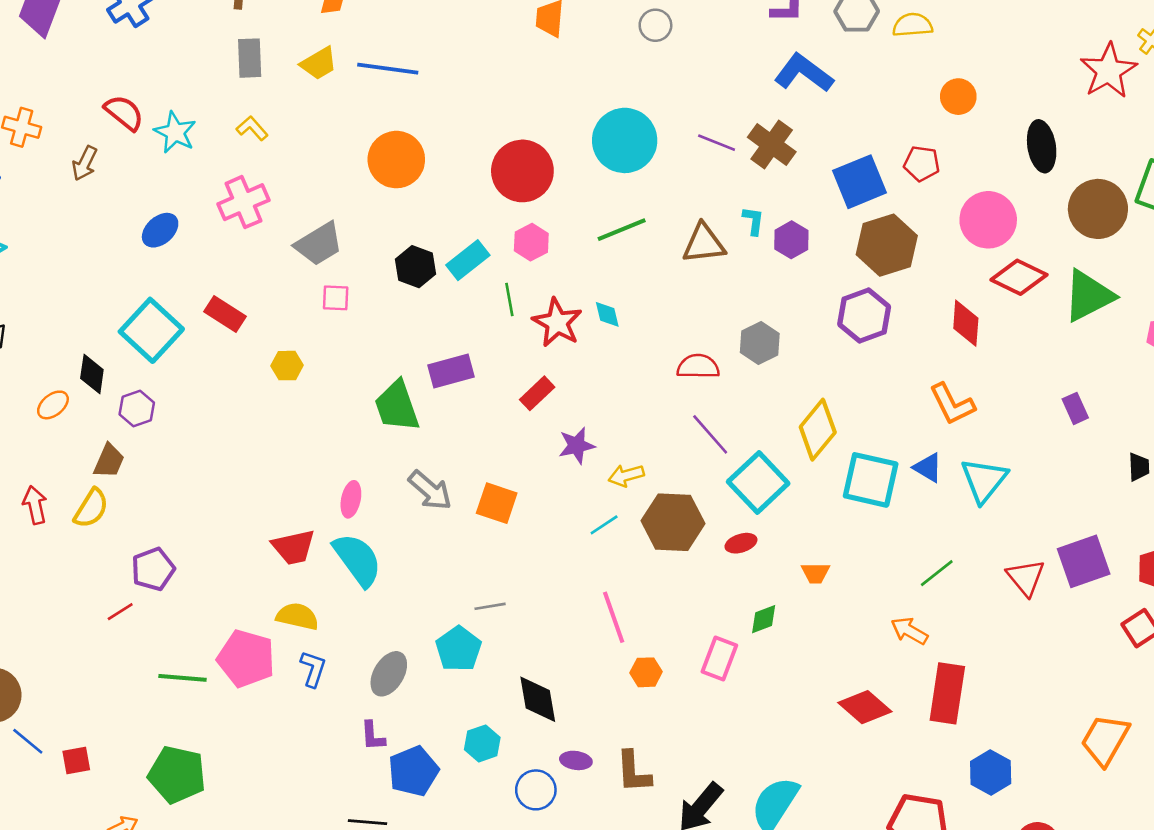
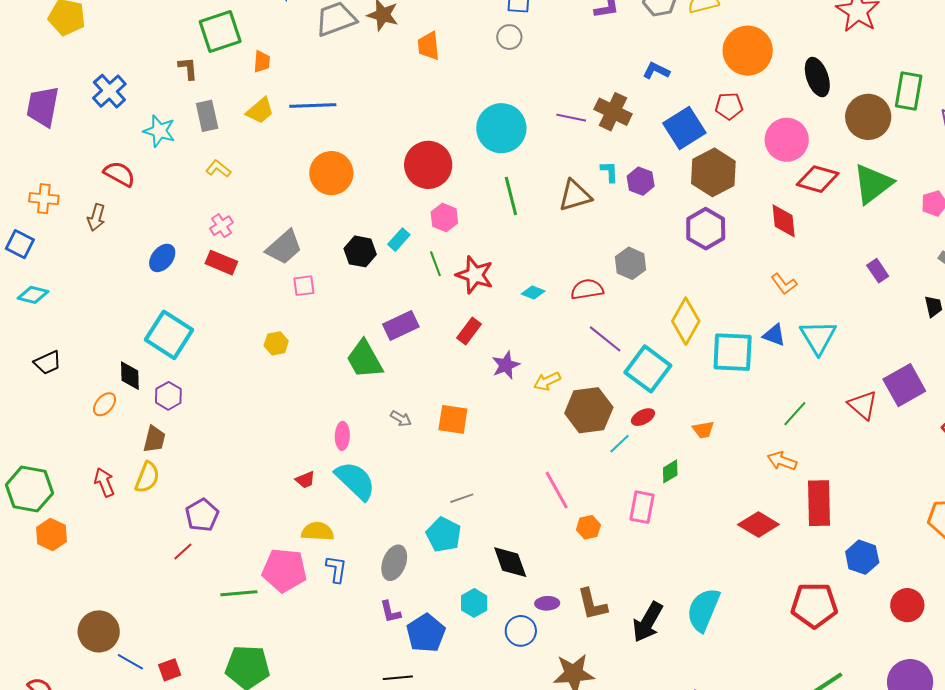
blue L-shape: (804, 73) -> (656, 71), moved, size x0.6
orange circle: (958, 97) -> (748, 51), size x1.8
cyan star: (175, 132) -> (159, 131), moved
pink cross: (243, 202) -> (222, 226), size x0.6
green line: (622, 230) -> (511, 196), turned -72
cyan rectangle: (468, 260) -> (399, 240), size x0.7
red rectangle: (225, 314) -> (221, 263), moved
cyan diamond: (607, 314) -> (533, 293), moved, turned -45
orange L-shape: (952, 404) -> (784, 284), size x0.7
gray arrow: (430, 490) -> (401, 419), size x0.6
cyan line: (604, 525) -> (620, 444), moved
red trapezoid: (293, 547) -> (305, 480), size x0.6

